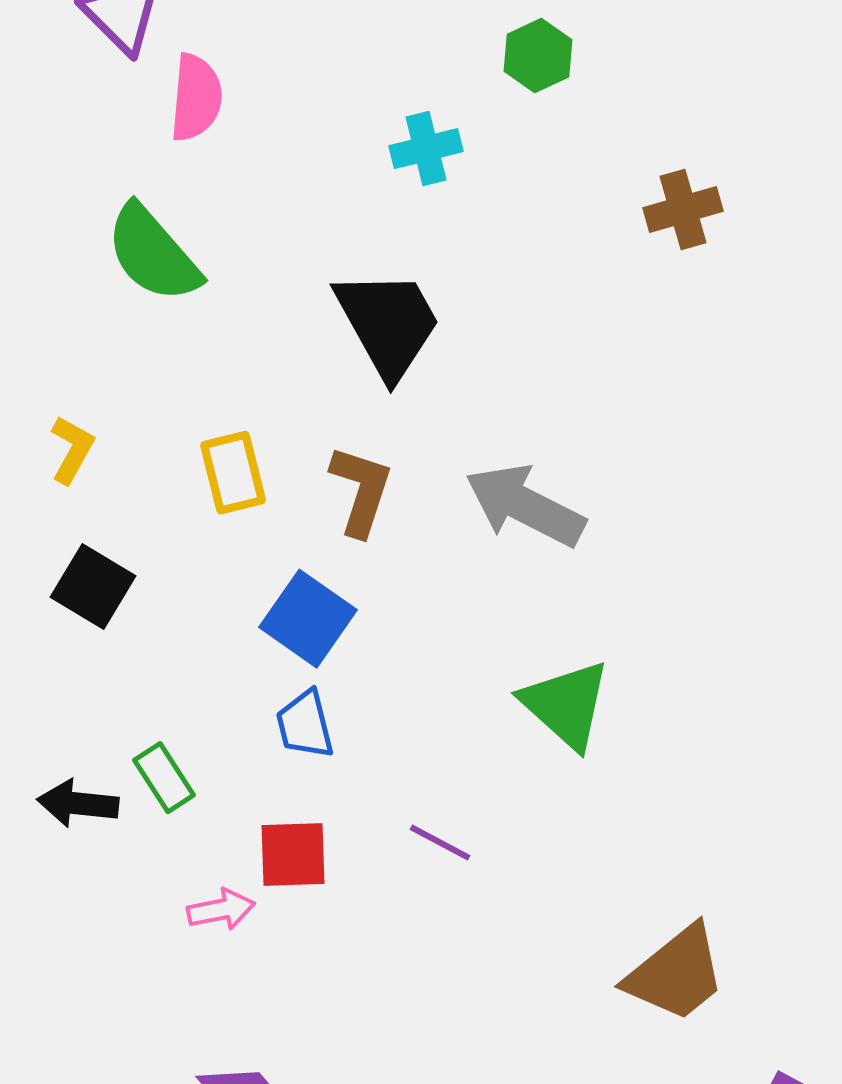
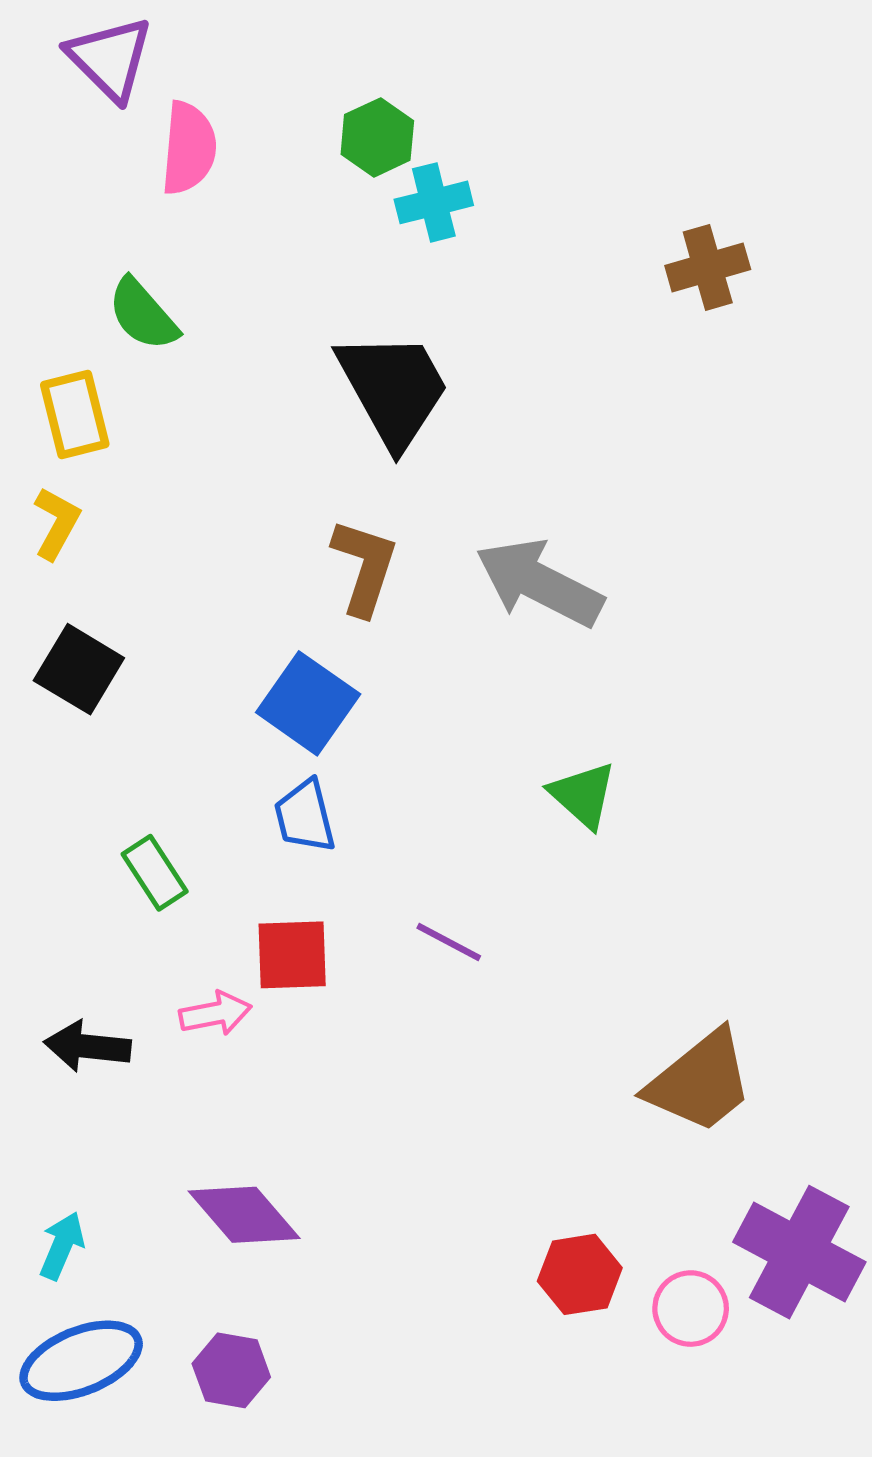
green hexagon: (538, 56) -> (377, 137), moved
green semicircle: (153, 254) -> (143, 314), size x0.7
yellow rectangle: (233, 473) -> (75, 415), moved
green triangle: (566, 705) -> (583, 795), size x0.7
black arrow: (78, 804) -> (87, 1046), moved

